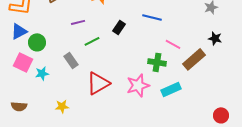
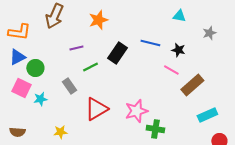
black rectangle: (119, 27) -> (117, 53), size x1.5
black star: (215, 38) -> (178, 50), moved
green cross: (157, 62) -> (155, 129), moved
cyan rectangle: (171, 89) -> (207, 115), moved

